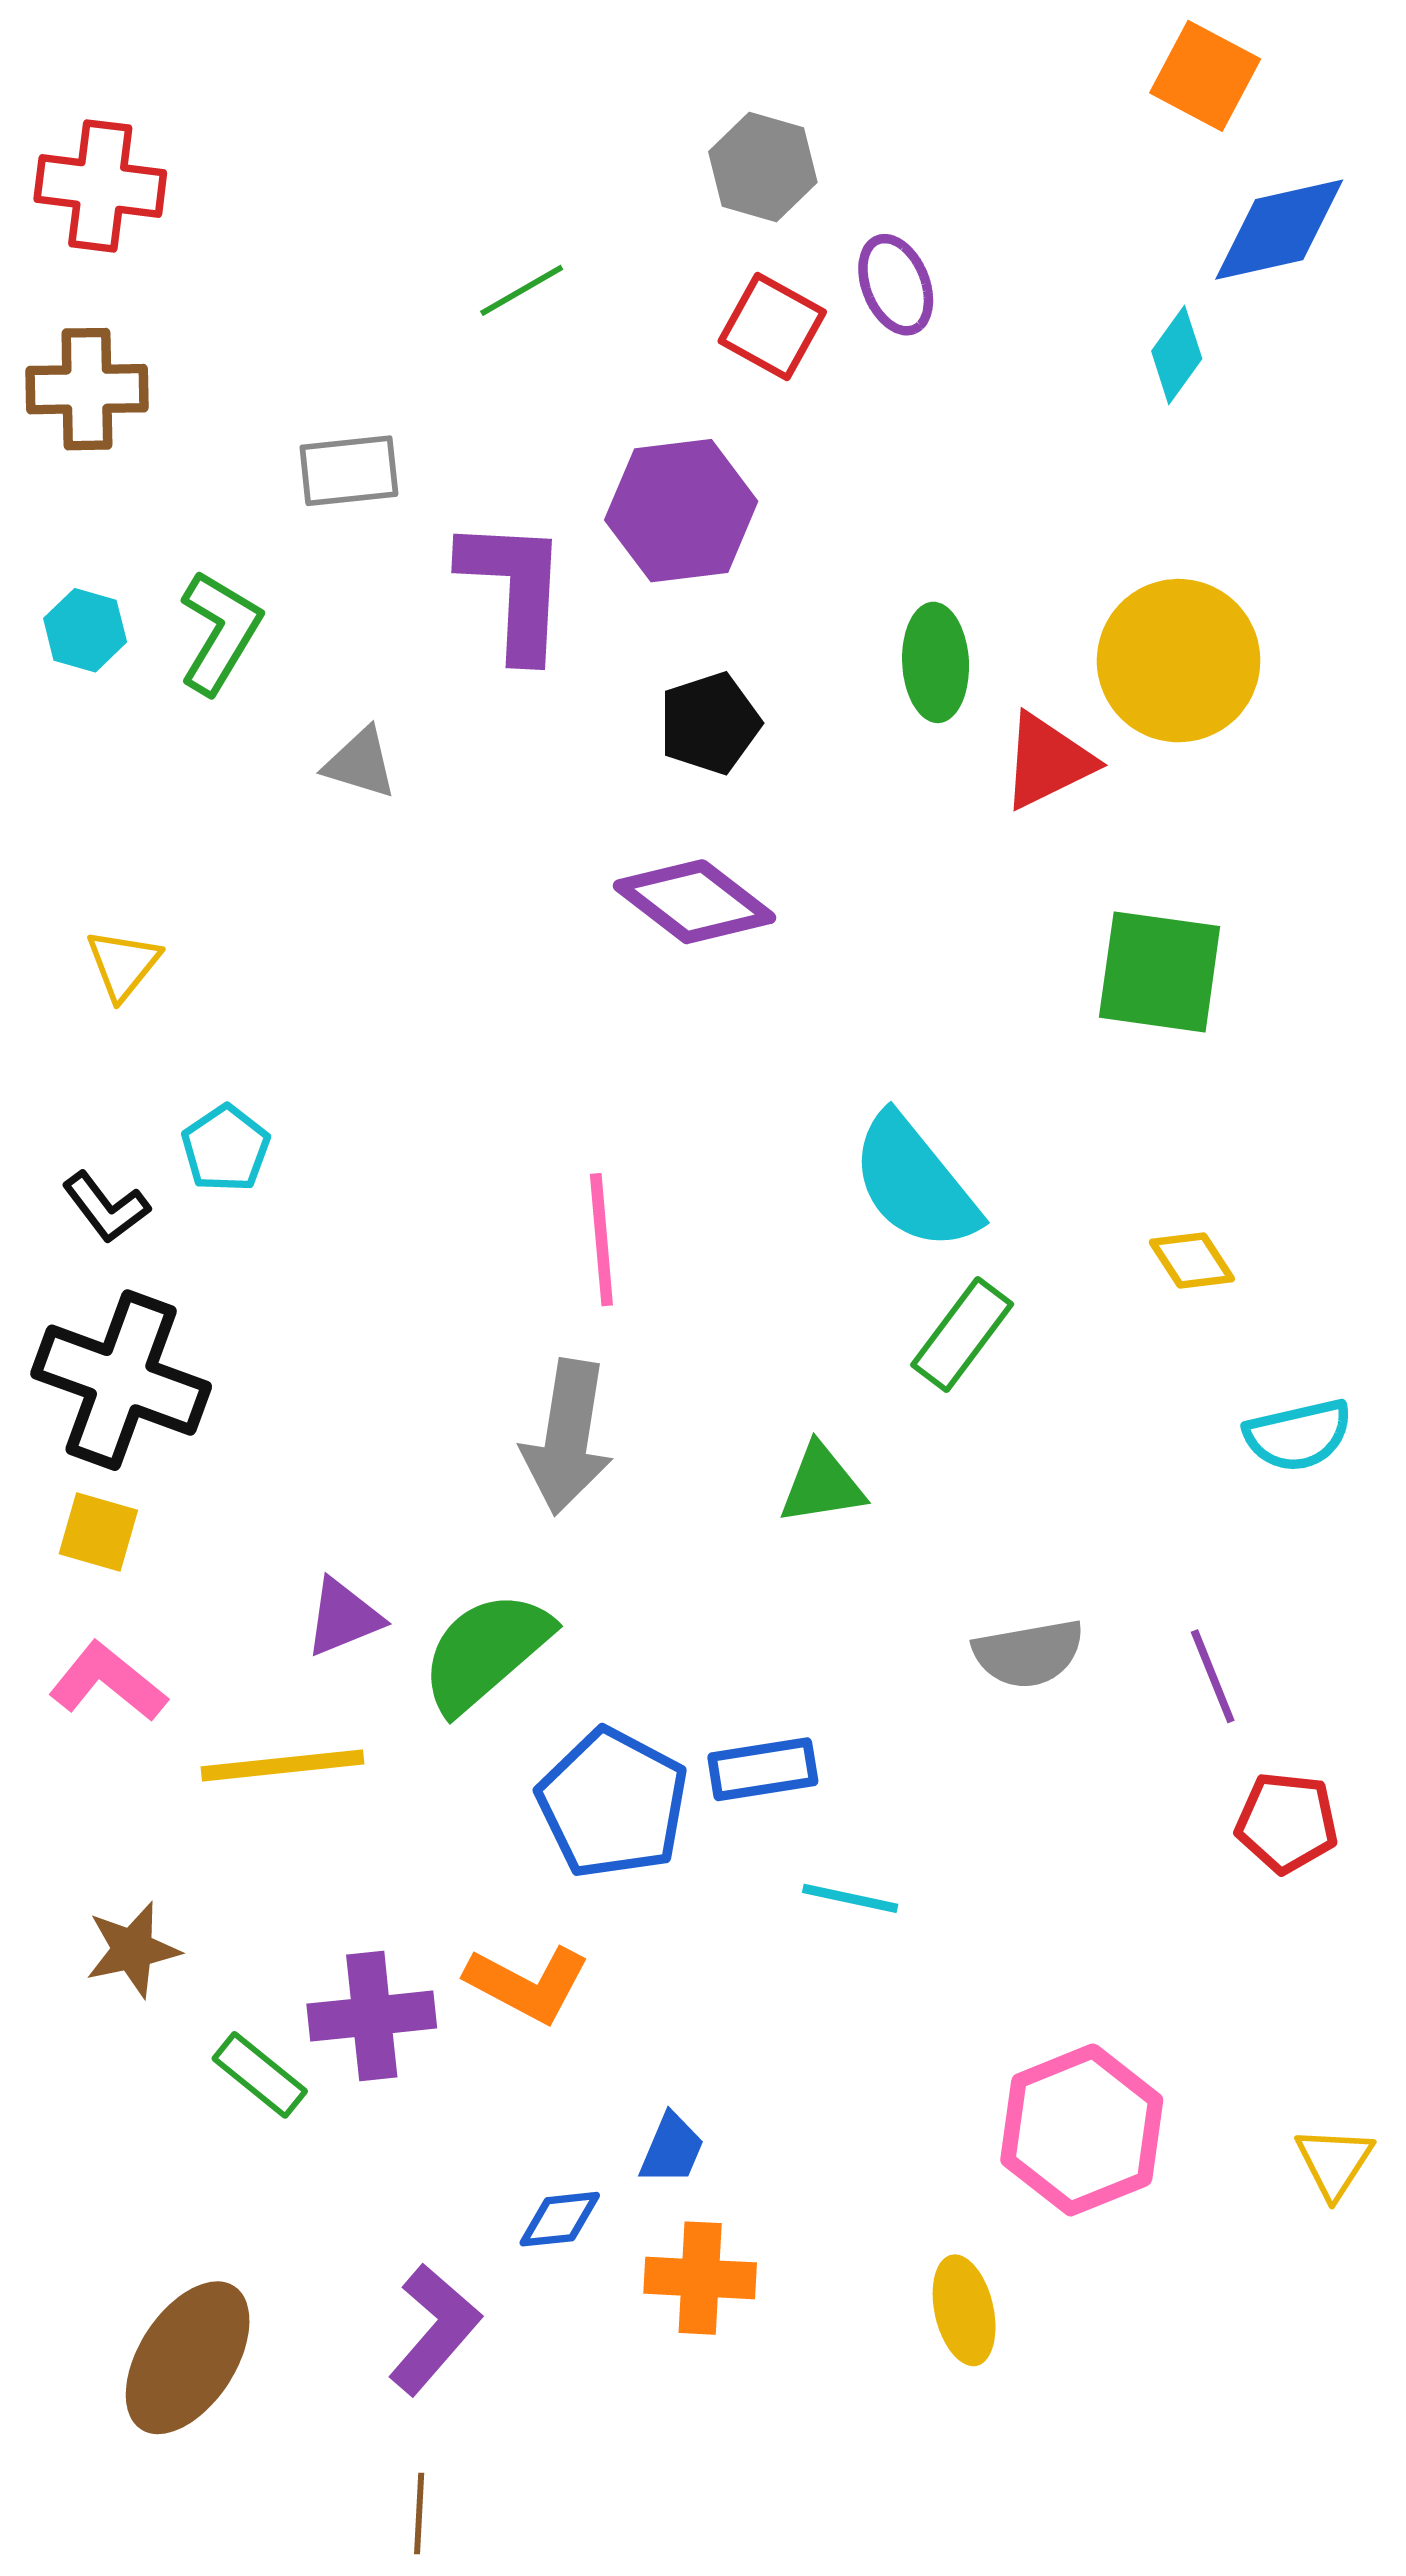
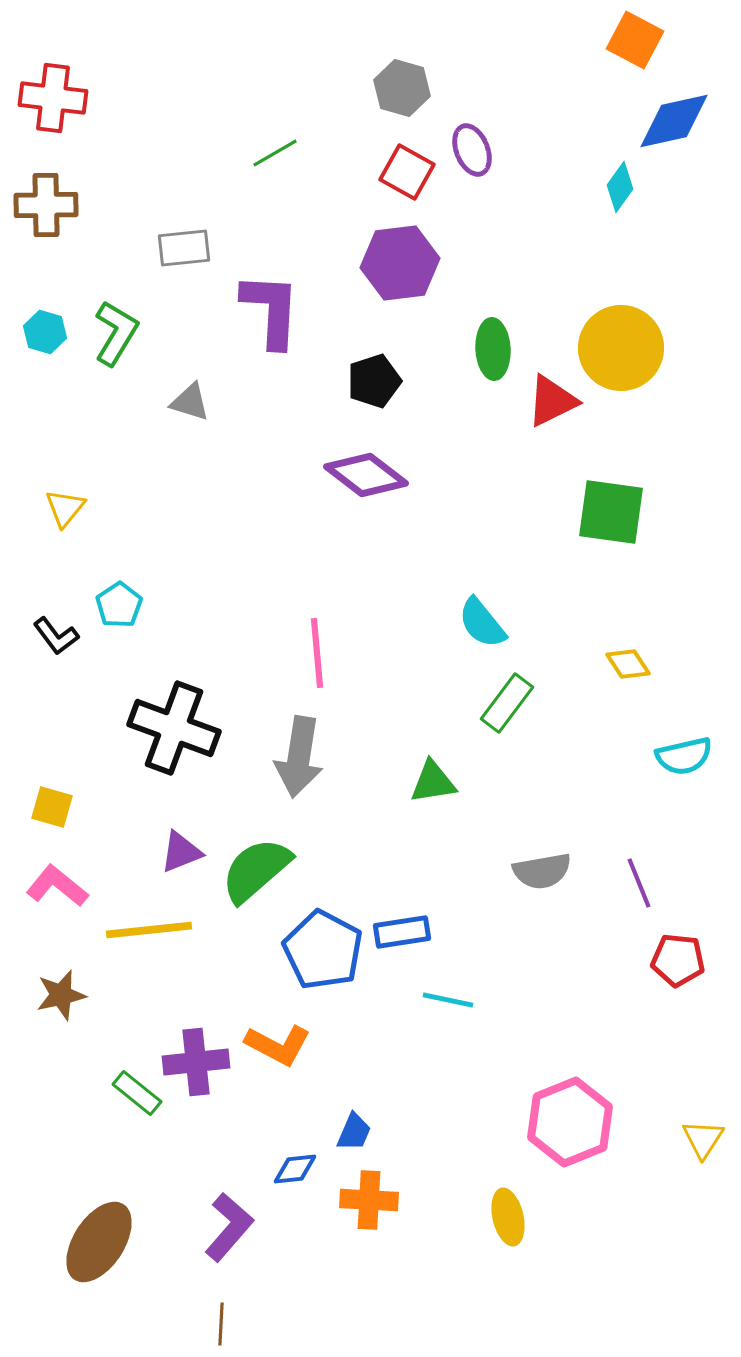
purple hexagon: (681, 511) -> (400, 263), moved
cyan semicircle: (915, 1183) -> (482, 623), size x0.7
black cross: (121, 1380) -> (174, 728), moved
brown star: (133, 1950) -> (61, 995), moved

